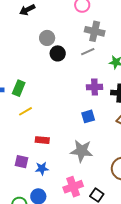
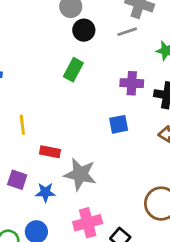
green rectangle: (19, 88) -> (73, 70), moved
yellow line: (26, 111) -> (22, 125), moved, turned -72
gray star: (82, 151) -> (80, 174), moved

